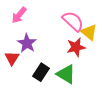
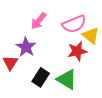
pink arrow: (19, 15) -> (39, 21), moved
pink semicircle: (73, 21) -> (74, 24), turned 115

